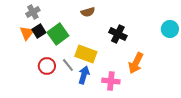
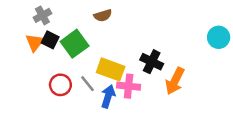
brown semicircle: (88, 12) -> (103, 15), moved
black square: (39, 31) -> (50, 40), turned -32
black cross: (118, 34) -> (152, 62), moved
pink cross: (111, 81) -> (129, 86), moved

